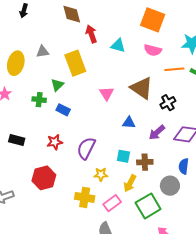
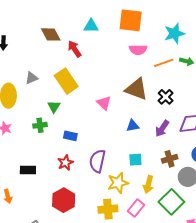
cyan triangle: (118, 46) -> (91, 26), moved
blue rectangle: (63, 110) -> (70, 136), moved
brown cross: (145, 162) -> (170, 159), moved
yellow star: (101, 174) -> (118, 183), size x1.5

